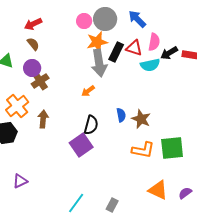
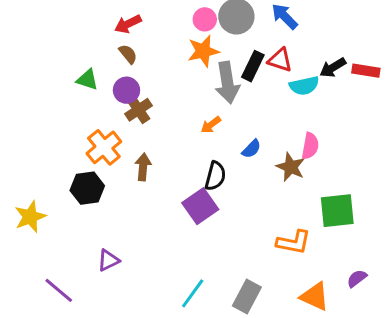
orange star: (97, 42) -> (203, 51), moved
pink semicircle: (154, 42) -> (310, 146), moved
blue semicircle: (121, 115) -> (251, 149), moved, turned 56
orange L-shape: (143, 150) -> (294, 242), moved
orange triangle: (158, 190) -> (315, 296), moved
gray rectangle: (112, 205) -> (247, 296), size x1.5

